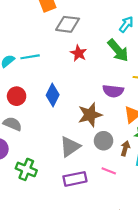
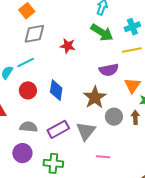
gray diamond: (68, 24) -> (34, 34), moved
red circle: (17, 96) -> (28, 90), moved
pink line: (109, 171) -> (103, 157), moved
purple rectangle: (75, 179) -> (58, 129), moved

